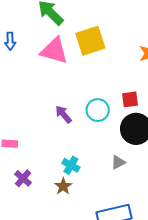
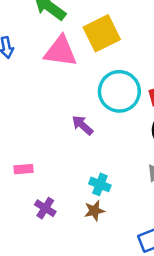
cyan circle: (98, 110) -> (119, 91), moved, size x1.5
brown star: (63, 186) -> (94, 211), turned 30

